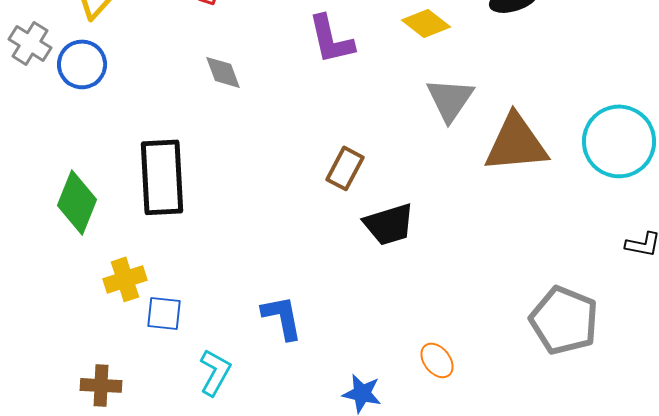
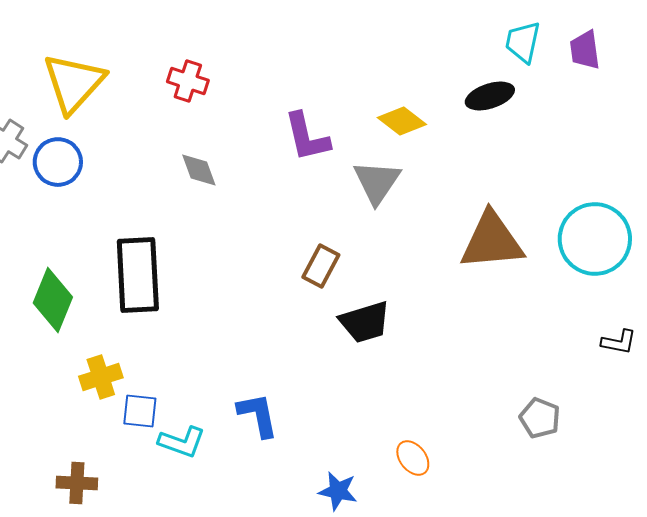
gray triangle: (450, 99) -> (377, 182), moved
gray pentagon: (564, 320) -> (540, 418), size x0.6
cyan L-shape: (215, 372) -> (182, 442), moved, turned 81

